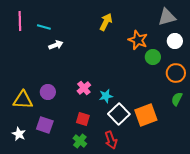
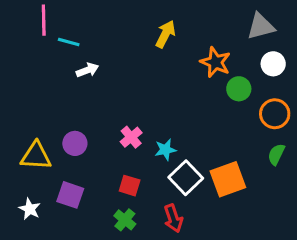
pink line: (20, 21) -> (44, 20), moved

